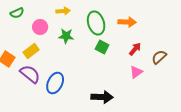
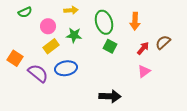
orange arrow: (127, 22) -> (135, 21), turned 90
yellow rectangle: (31, 51) -> (51, 46), moved
brown semicircle: (159, 57) -> (163, 42), moved
blue ellipse: (55, 83) -> (66, 68), moved, turned 55

